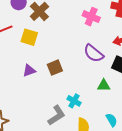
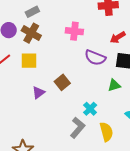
pink cross: (91, 17) -> (74, 31), moved
cyan cross: (74, 101) -> (90, 109), turned 32

